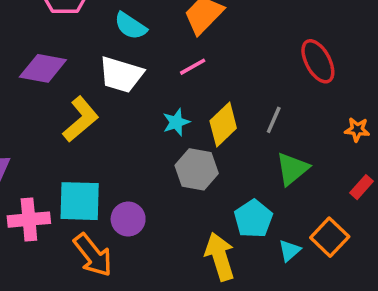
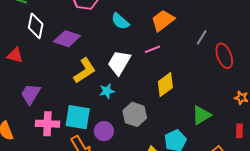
white trapezoid: (121, 75) -> (119, 63), moved, turned 96
gray line: (274, 120) -> (202, 37), moved
cyan star: (176, 122) -> (107, 91), moved
gray hexagon: (197, 169) -> (135, 114), moved
red rectangle: (362, 187) -> (239, 131), turned -48

